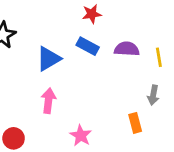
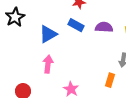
orange rectangle: (135, 123) -> (110, 80), turned 32

